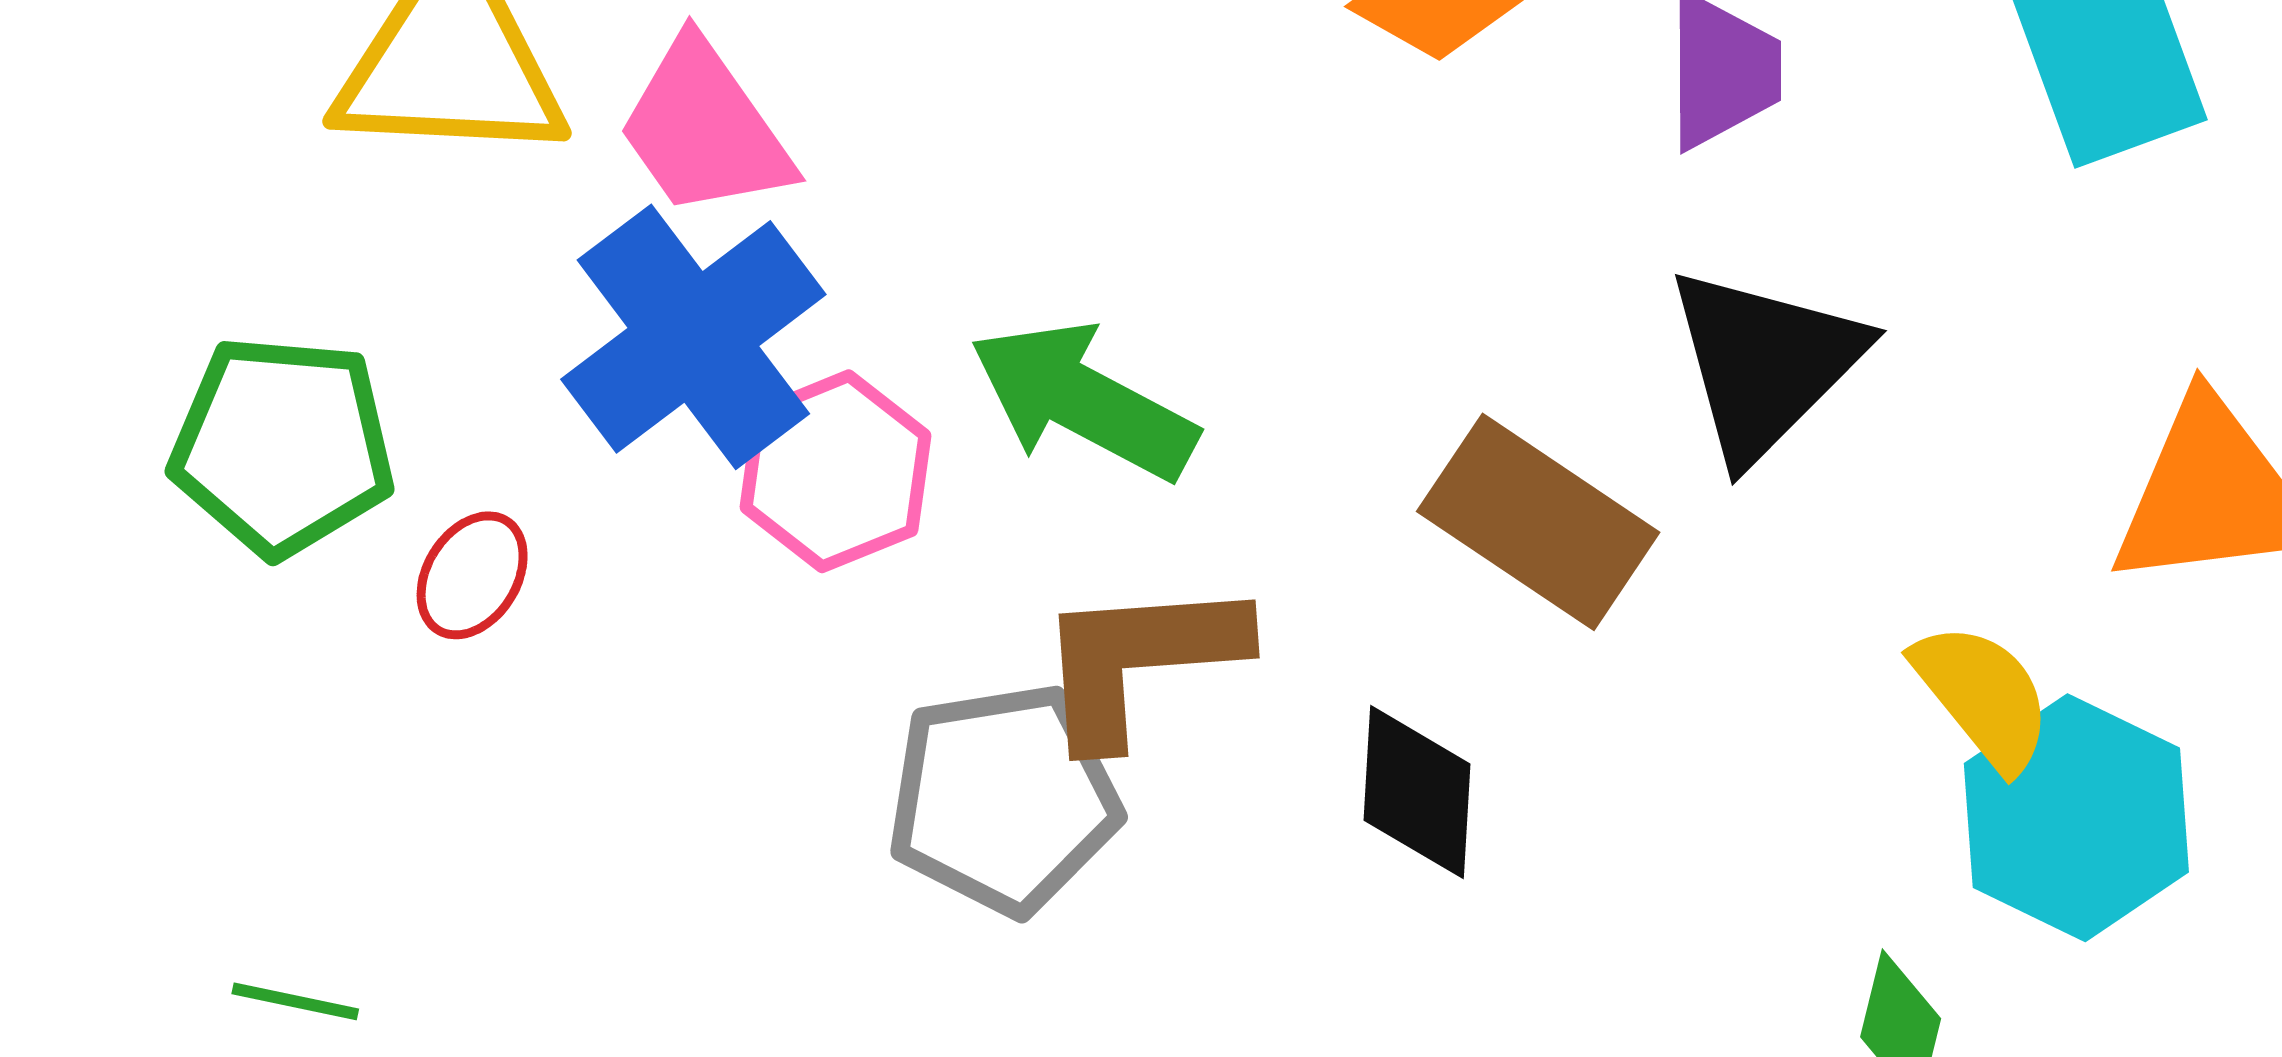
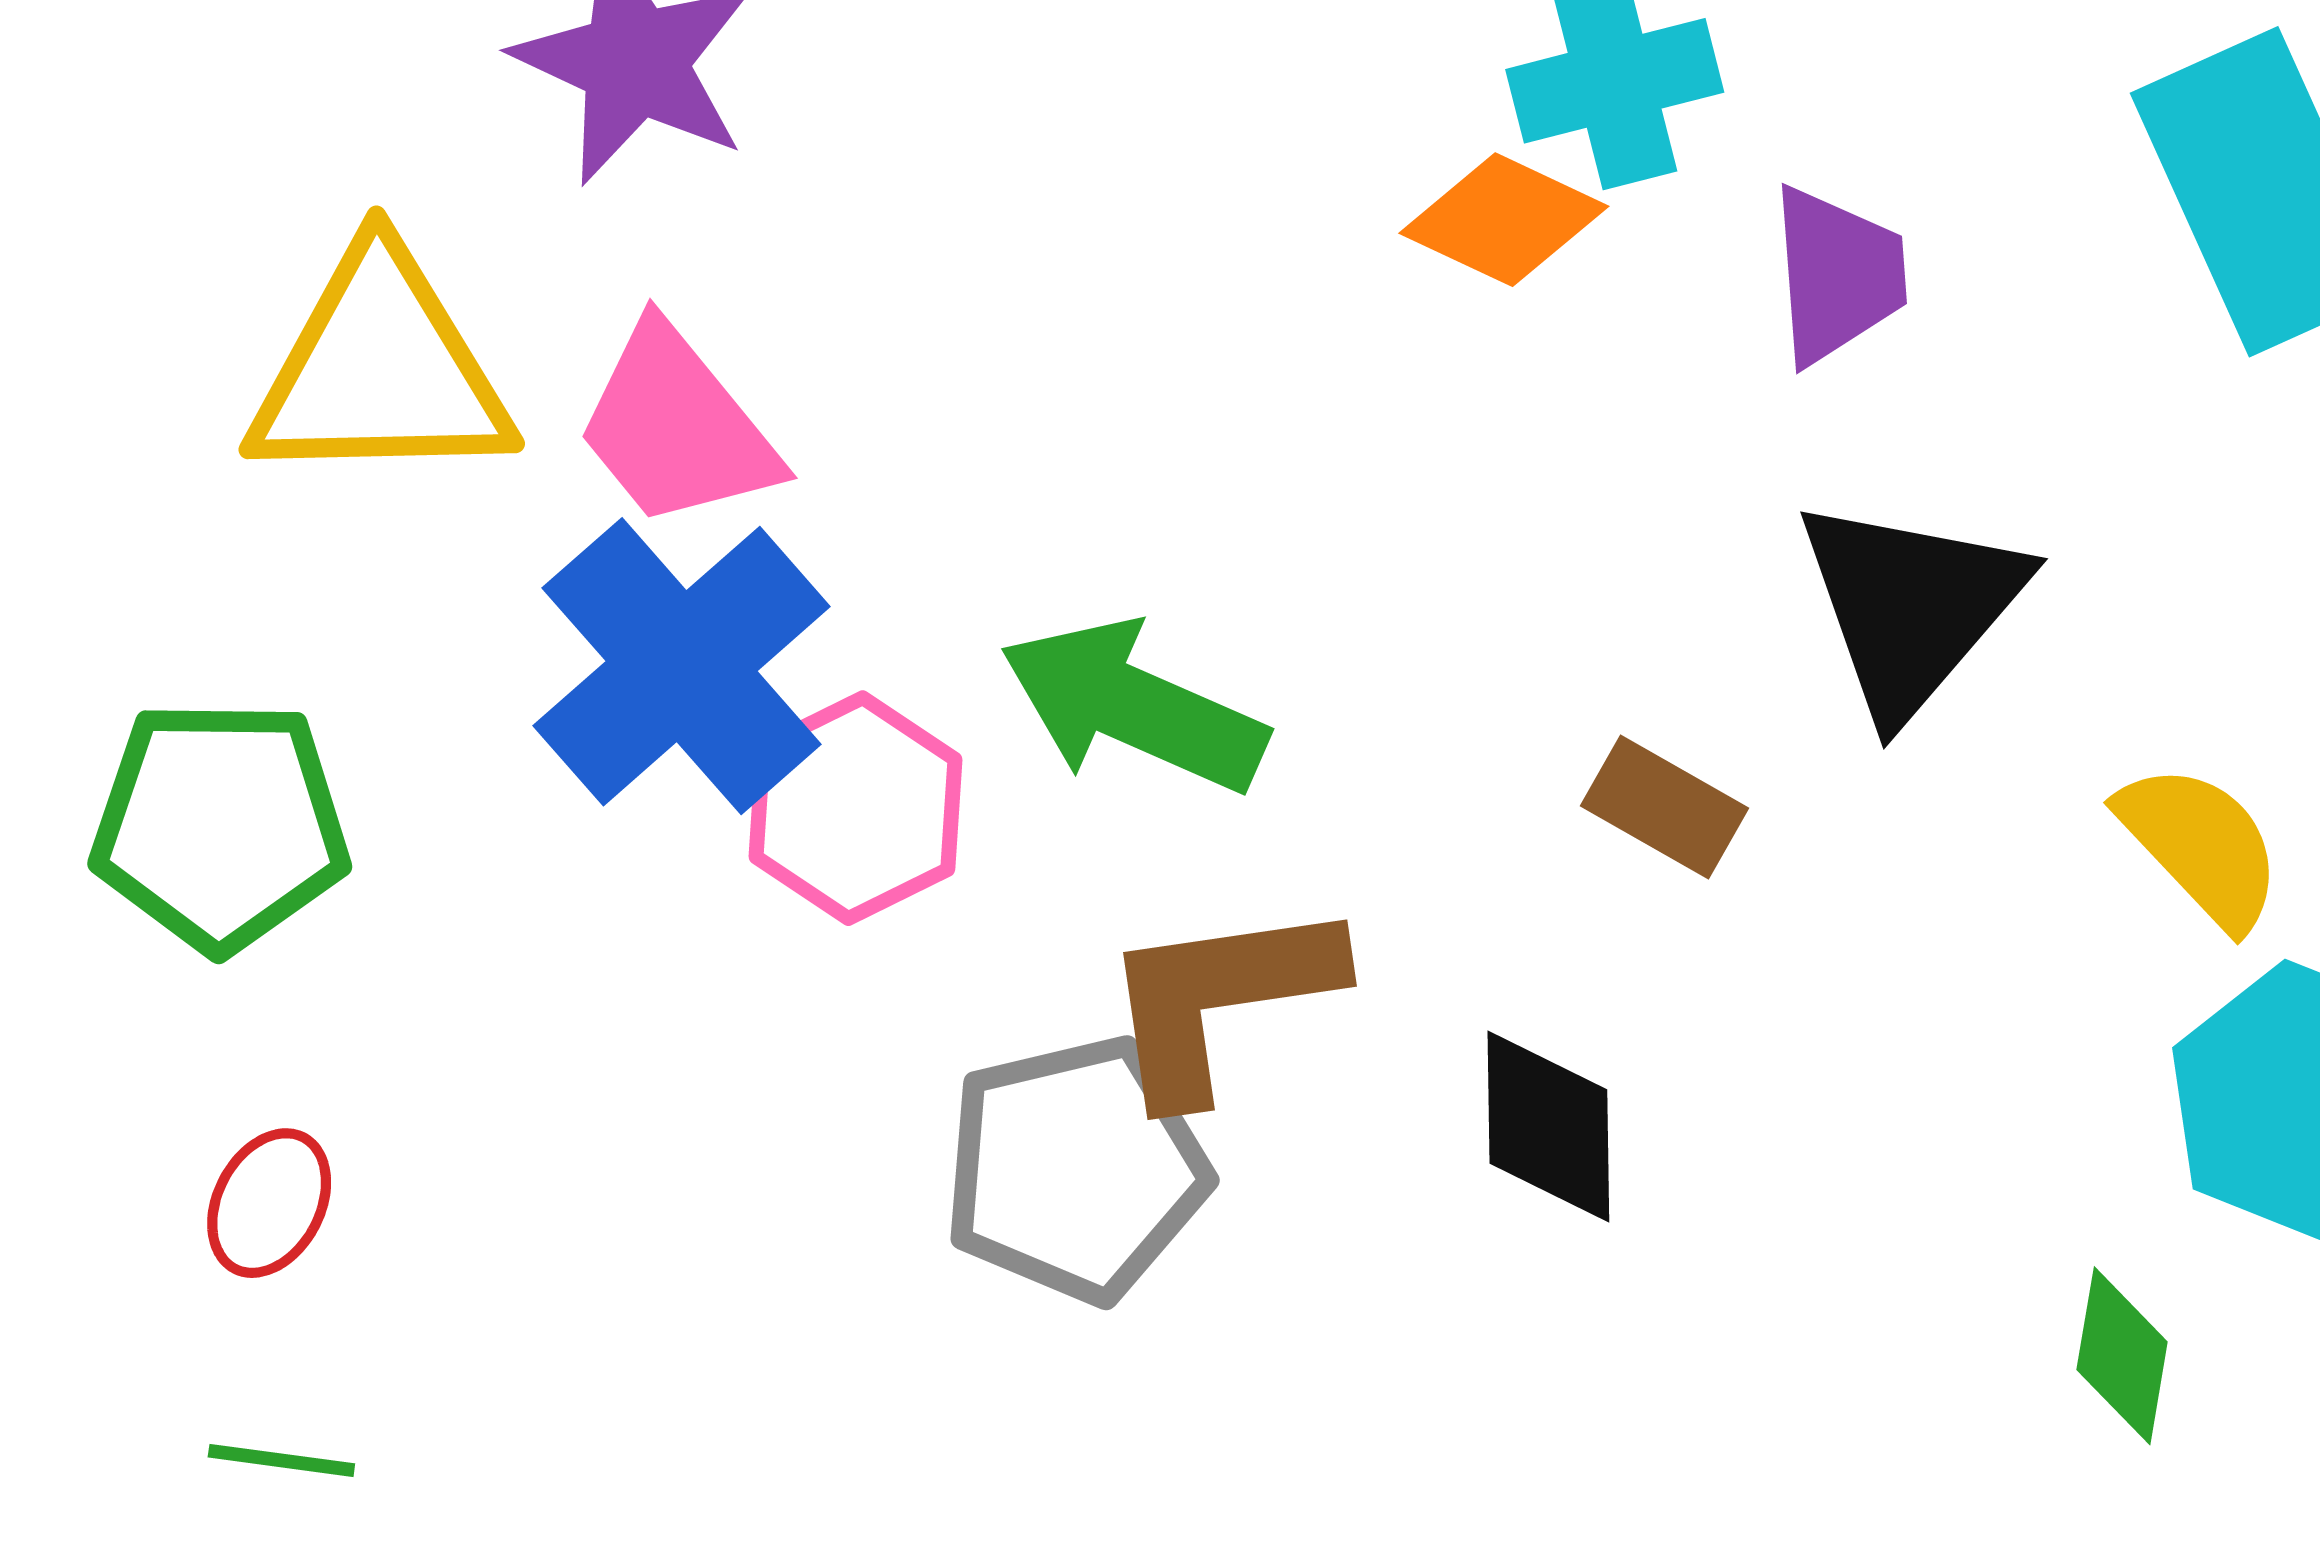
brown rectangle: (1538, 522) -> (1664, 807), size x0.6
red ellipse: (472, 575) -> (269, 1203), moved
yellow semicircle: (1983, 696) -> (2201, 845), moved

